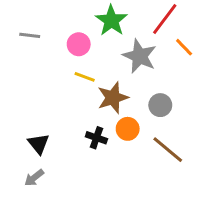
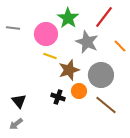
pink circle: (79, 44) -> (46, 34), size x1.5
orange line: (184, 47) -> (120, 46), moved
gray circle: (160, 105) -> (101, 75), size x1.6

